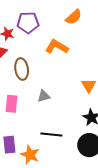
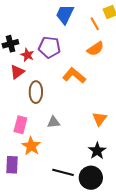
black line: (51, 134) -> (63, 172), moved
orange star: (30, 155) -> (31, 146), moved

